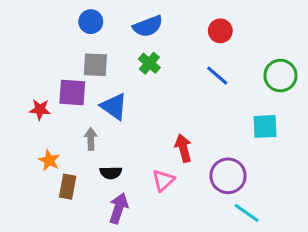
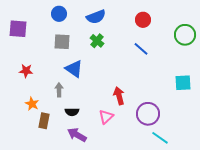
green circle: (280, 76) -> (185, 35), moved
purple square: (72, 93) -> (18, 29), moved
cyan square: (265, 126) -> (183, 83), moved
purple arrow: (119, 208) -> (77, 135), turned -78

